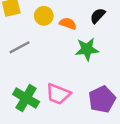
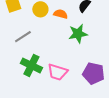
green cross: (26, 98) -> (31, 65), moved
purple pentagon: (102, 99) -> (94, 73), turned -30

